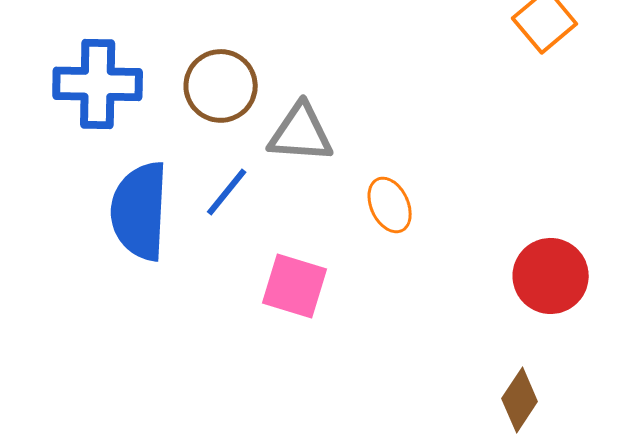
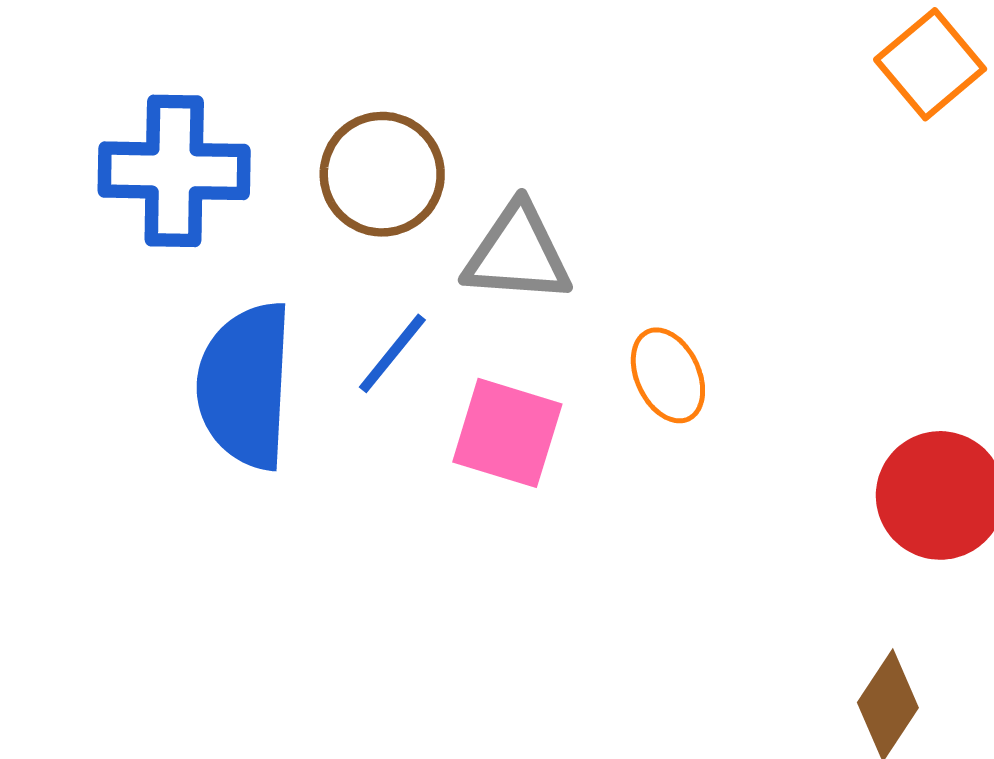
pink square: (295, 286) -> (507, 433), moved

